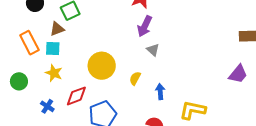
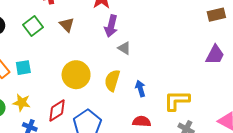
brown triangle: (57, 29) -> (67, 25), moved, turned -42
yellow star: (54, 73) -> (22, 103), moved
yellow semicircle: (135, 78) -> (112, 80), size x1.5

